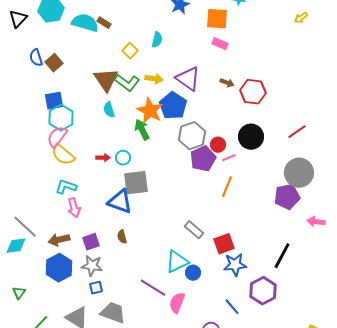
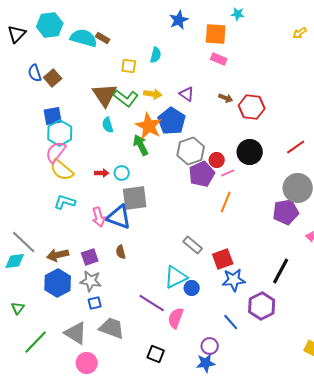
yellow square: (130, 51) -> (129, 66), turned -35
purple triangle: (188, 79) -> (187, 94), size x0.6
pink arrow: (74, 208) -> (99, 217), moved

